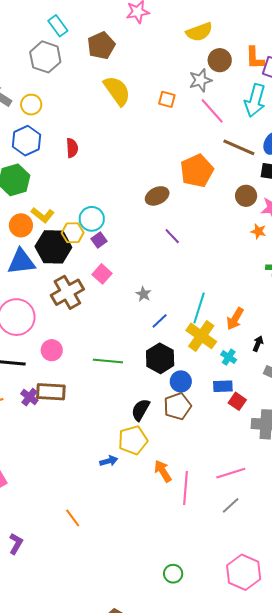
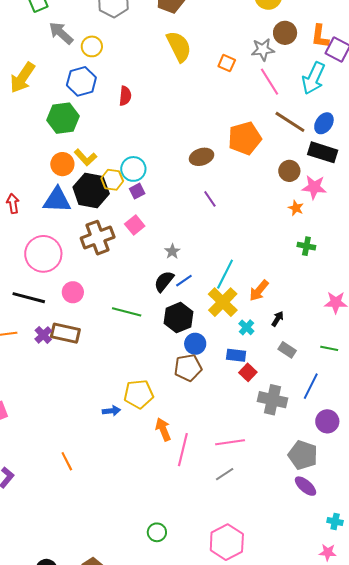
black semicircle: (140, 410) -> (164, 281), moved

